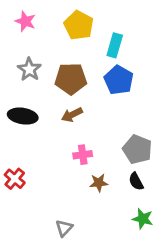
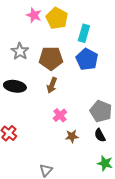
pink star: (25, 21) -> (34, 15), moved
brown arrow: (72, 115) -> (52, 85), turned -42
pink cross: (83, 155) -> (60, 115), turned -32

